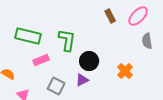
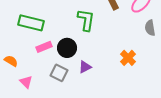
green L-shape: (67, 40) -> (86, 20), moved
black circle: (89, 61) -> (67, 48), moved

